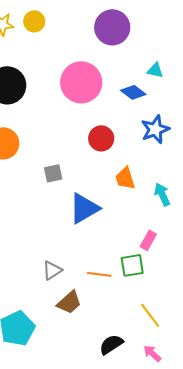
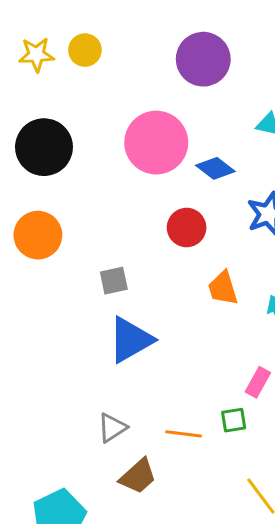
blue diamond: (133, 92) -> (215, 168), moved
blue triangle: (84, 208) -> (130, 340), moved
green square: (132, 265) -> (234, 420), size x0.7

